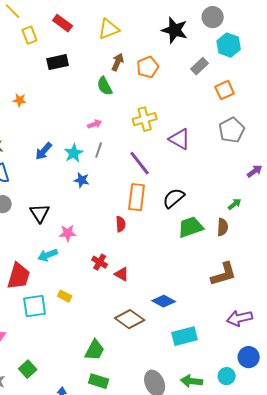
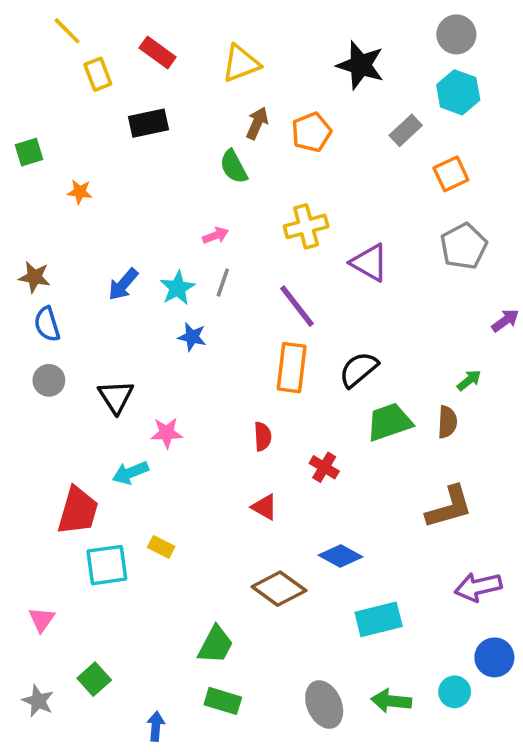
gray circle: (213, 17) -> (456, 34), moved
red semicircle: (121, 224) -> (263, 436), moved
red cross: (100, 262) -> (324, 467), moved

